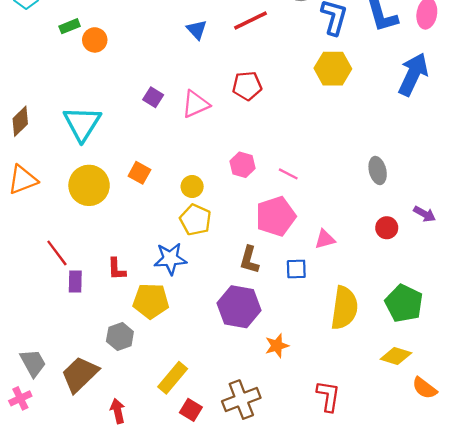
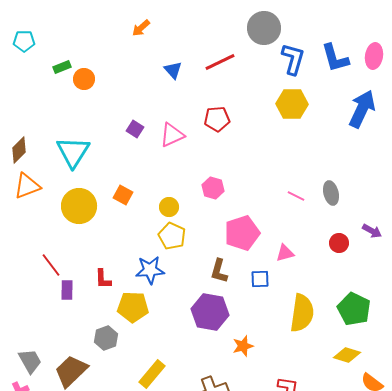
pink line: (288, 174) -> (296, 196), moved
orange triangle: (23, 180) -> (27, 186), moved

